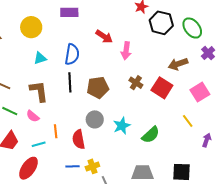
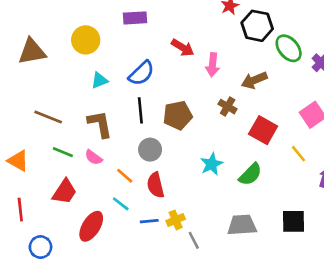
green ellipse: (192, 28) -> (289, 48), moved
blue semicircle: (72, 54) -> (141, 73), turned 40
brown arrow: (178, 64) -> (254, 80), moved
red square: (162, 88) -> (263, 130), moved
gray circle: (95, 119) -> (150, 150), moved
orange line: (56, 131) -> (125, 176), turned -40
cyan line: (39, 144) -> (121, 204), moved, turned 56

